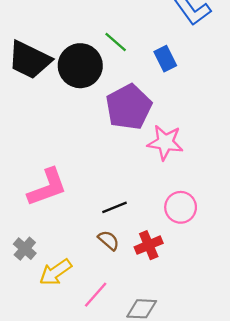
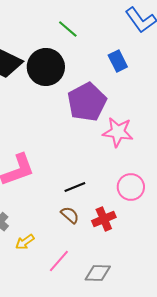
green line: (116, 42) -> (68, 29), moved
yellow arrow: (55, 272) -> (25, 242), size x0.7

